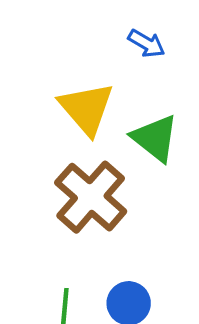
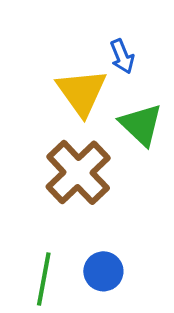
blue arrow: (147, 43) -> (122, 56), moved, turned 32

